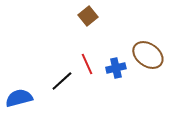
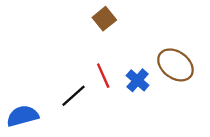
blue cross: (116, 68) -> (138, 80), turned -36

